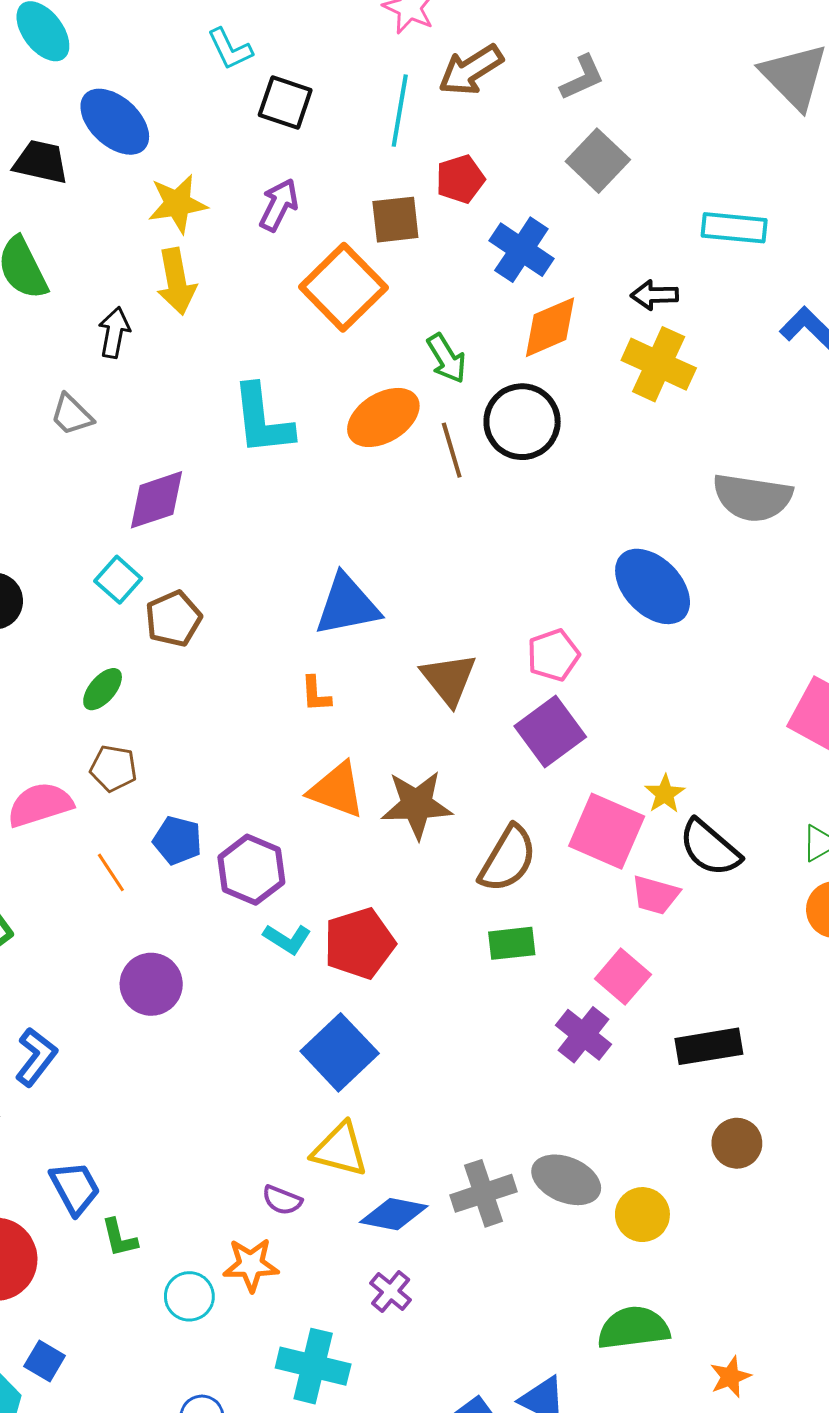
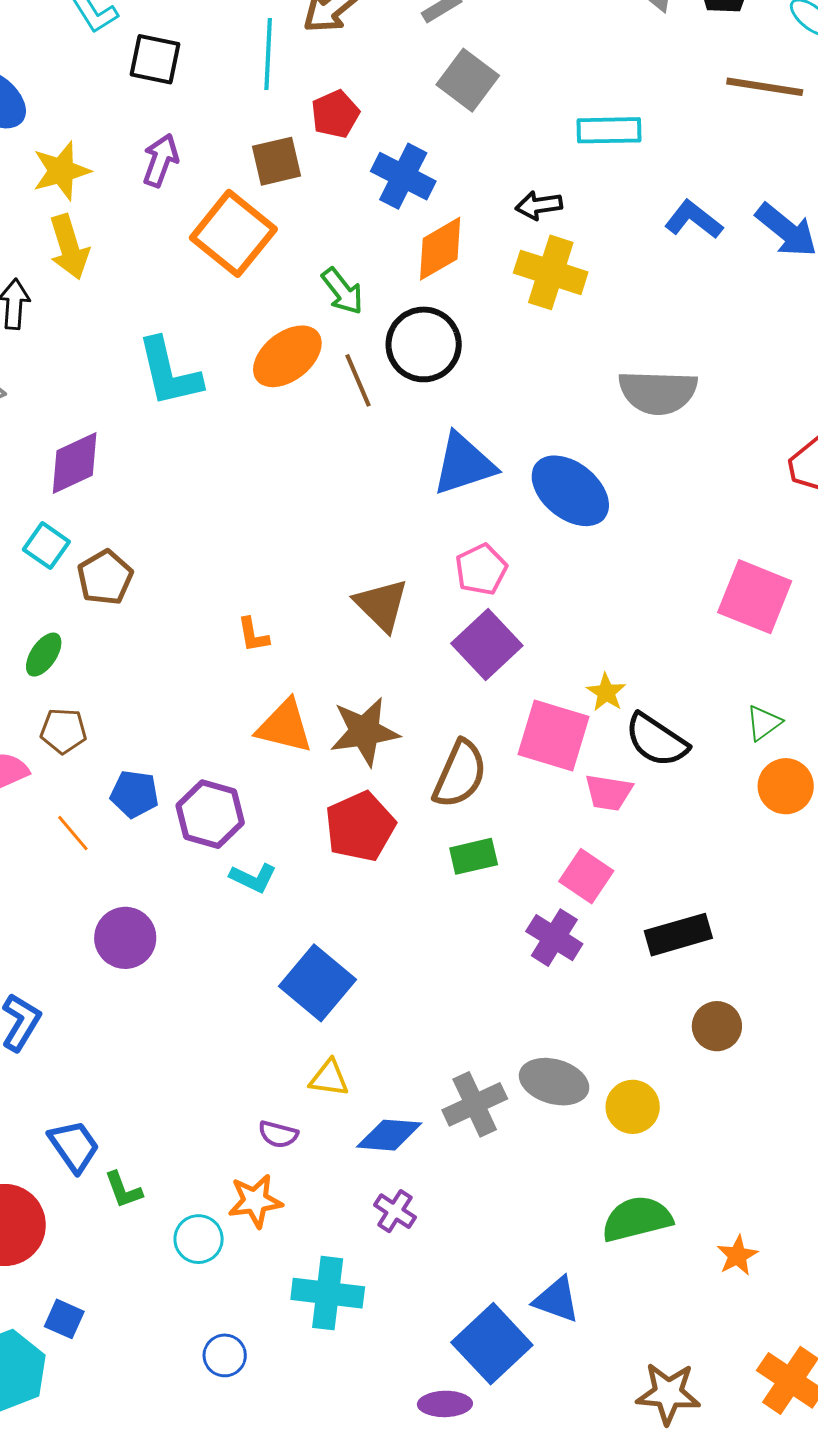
blue triangle: (347, 605) -> (464, 464), moved
red pentagon: (359, 943) -> (360, 827), moved
yellow triangle: (340, 1150) -> (329, 1078), size x0.7

